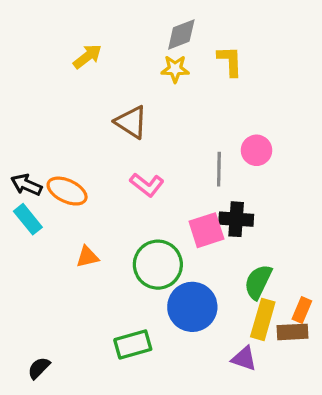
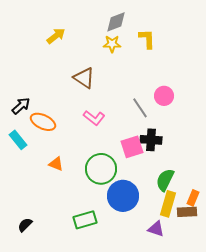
gray line: (219, 169) -> (140, 108), turned -35
black arrow: (26, 185) -> (21, 106), moved, turned 114
orange triangle: (87, 257) -> (56, 164), turned 35
black semicircle: (39, 368) -> (25, 225), moved

